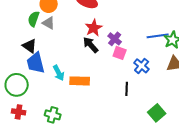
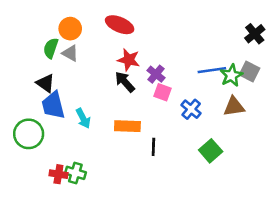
red star: (94, 28) -> (129, 60), turned -30
orange rectangle: (80, 81) -> (127, 126), moved
black line: (127, 89) -> (153, 147), moved
red cross: (19, 112) -> (58, 174), moved
green square: (157, 113) -> (211, 151), moved

